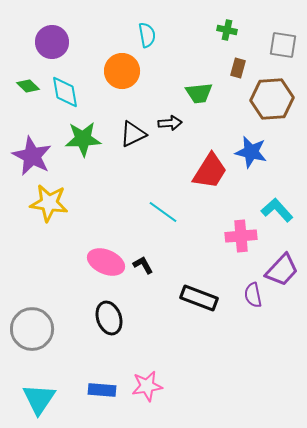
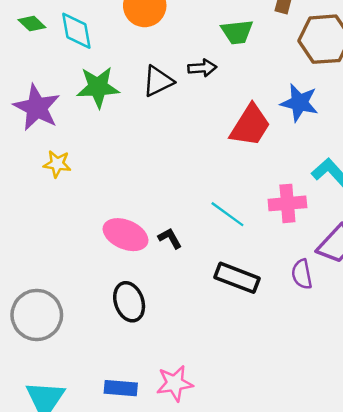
yellow star: (49, 203) -> (57, 164), size x0.6
cyan line: (163, 212) -> (227, 214), moved

